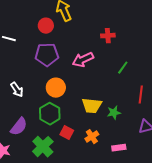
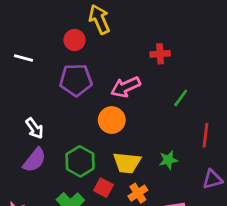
orange circle: (56, 88) -> (112, 120), moved
yellow trapezoid: (92, 106) -> (127, 163), moved
purple semicircle: (19, 127) -> (34, 160), moved

